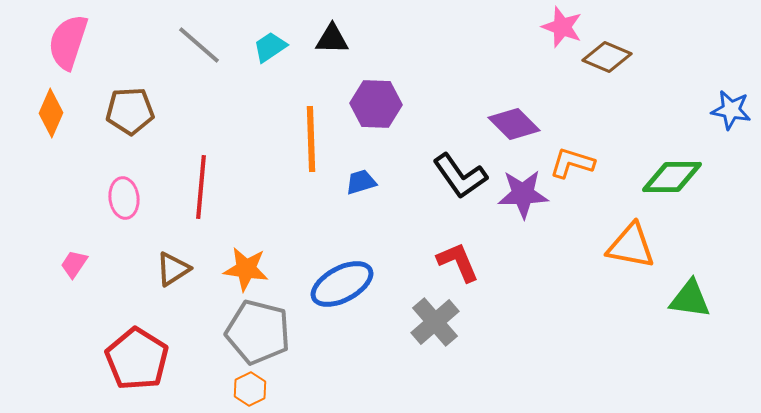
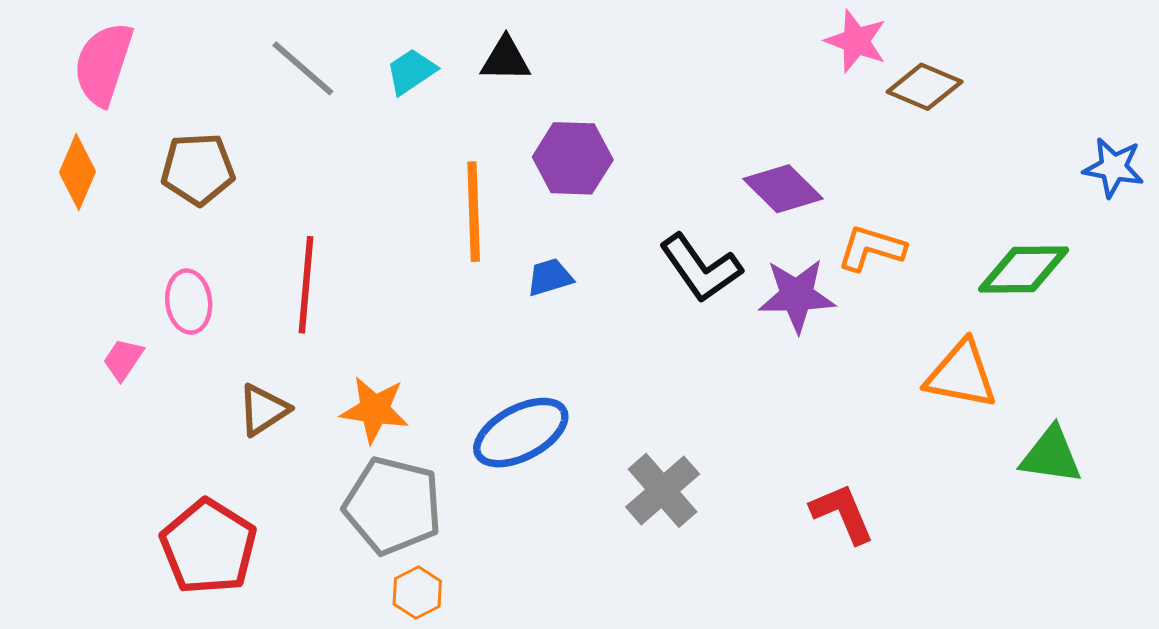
red L-shape: (458, 262) -> (842, 513), moved
pink trapezoid: (74, 264) -> (123, 359), moved
orange hexagon: (250, 389) -> (417, 593), moved

